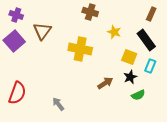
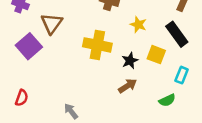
purple square: (14, 41) -> (29, 46), moved
cyan rectangle: (150, 66) -> (182, 75), moved
black star: (130, 77) -> (130, 61), moved
red semicircle: (17, 93) -> (22, 98), size x0.6

